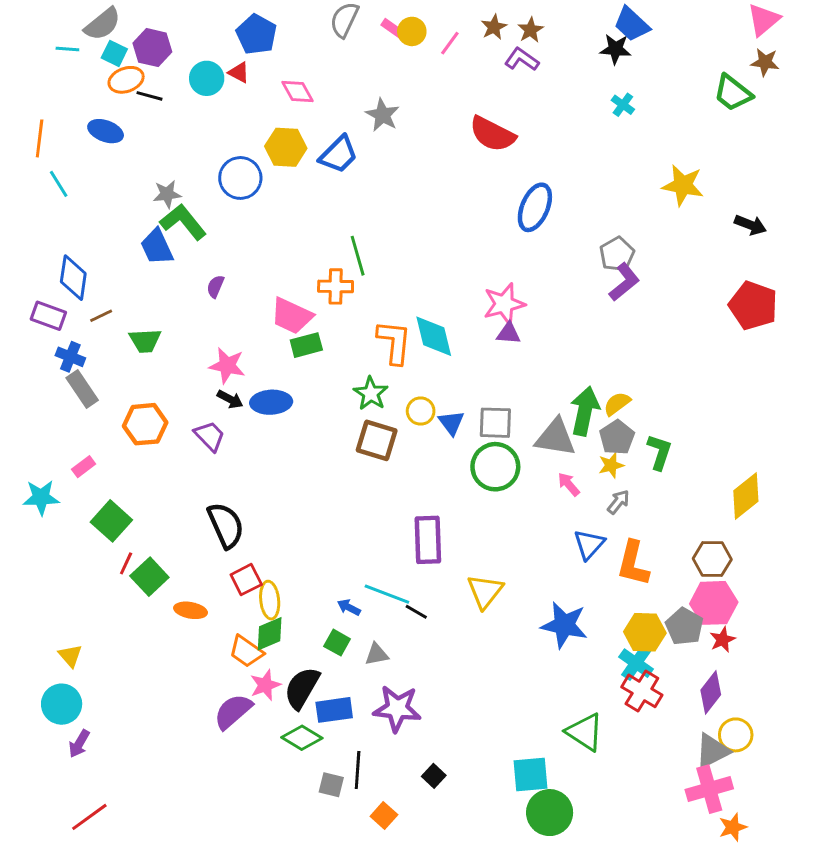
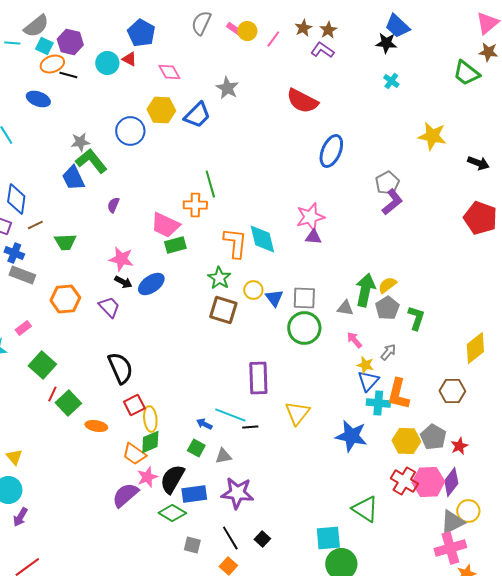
gray rectangle: (82, 389) -> (22, 275), turned -35
blue ellipse: (271, 402) -> (151, 284), turned -32
gray triangle: (555, 437) -> (345, 308), size x0.6
yellow star: (611, 465) -> (365, 365), moved, turned 30
pink hexagon: (714, 603) -> (428, 482), moved
black line: (416, 612) -> (250, 427), turned -35
cyan cross: (636, 663) -> (378, 403), moved, turned -30
black line: (358, 770) -> (230, 538), moved, turned -35

